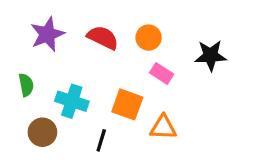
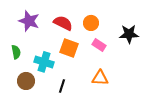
purple star: (47, 34) -> (29, 21), turned -30
orange square: (127, 104) -> (69, 48), moved

